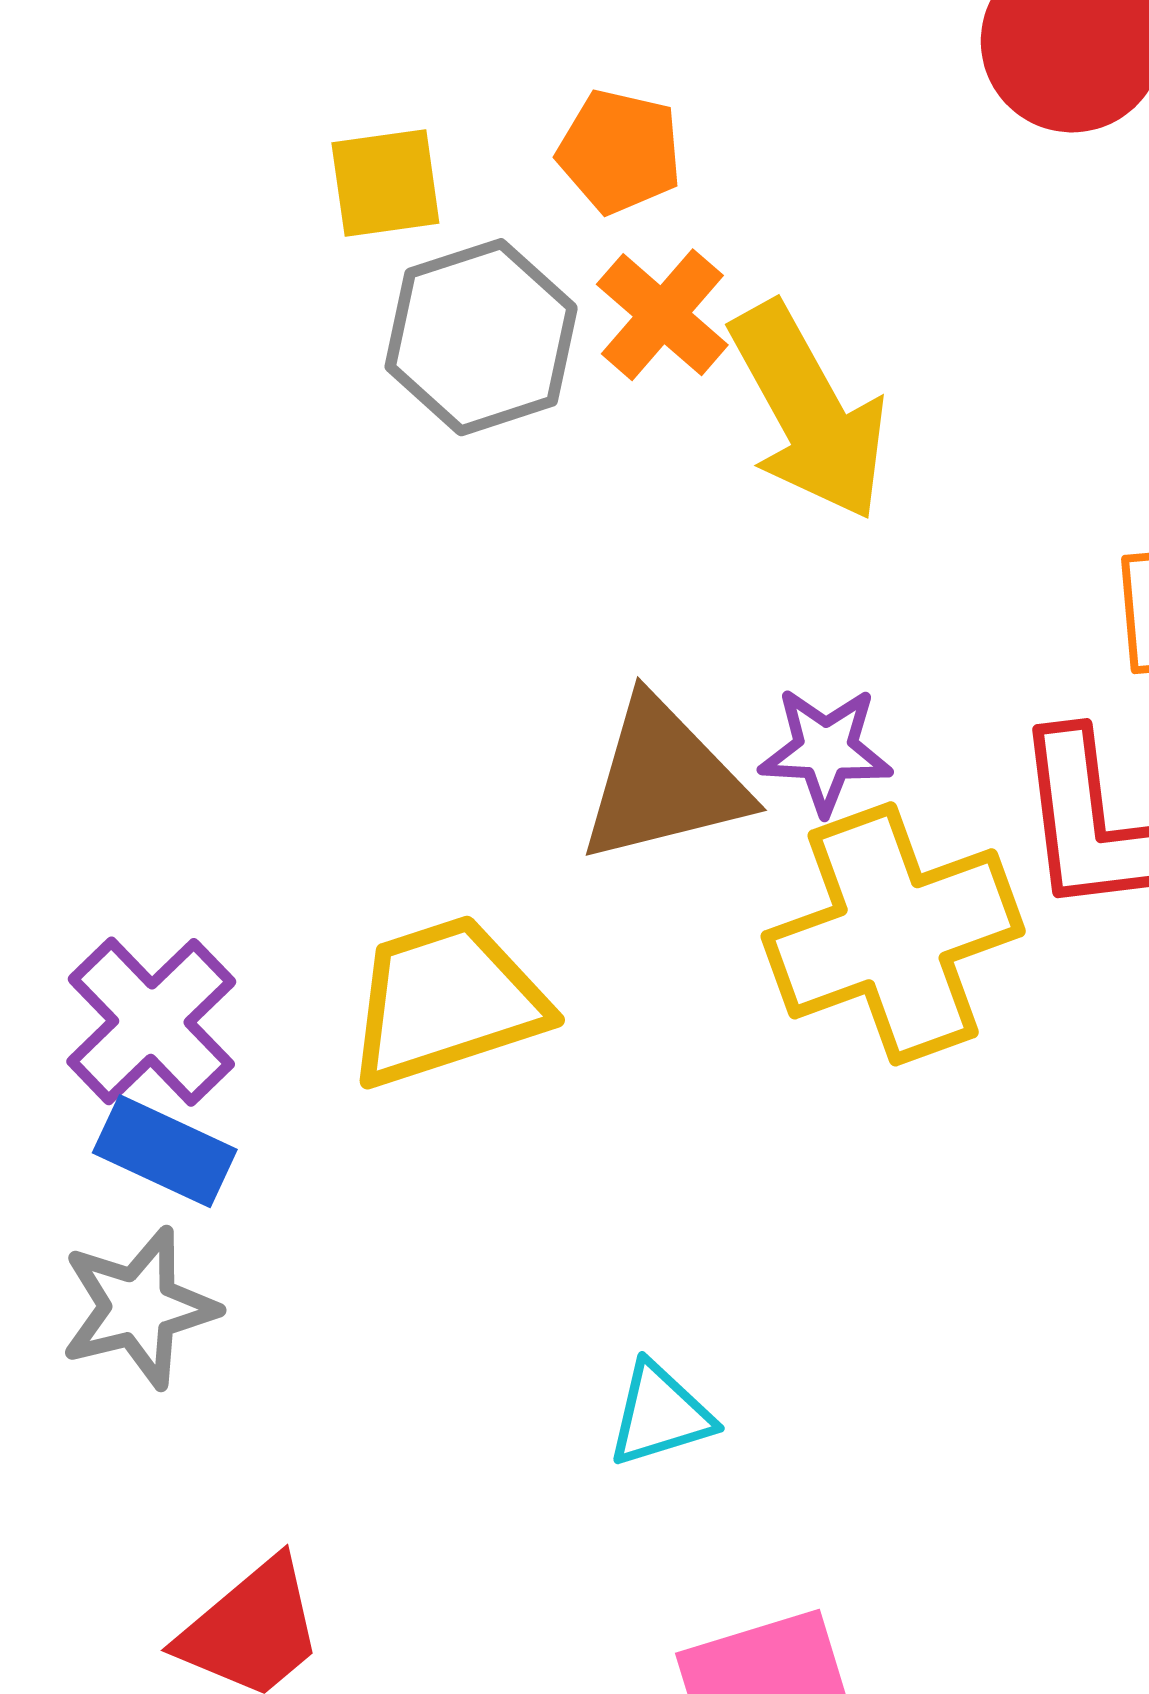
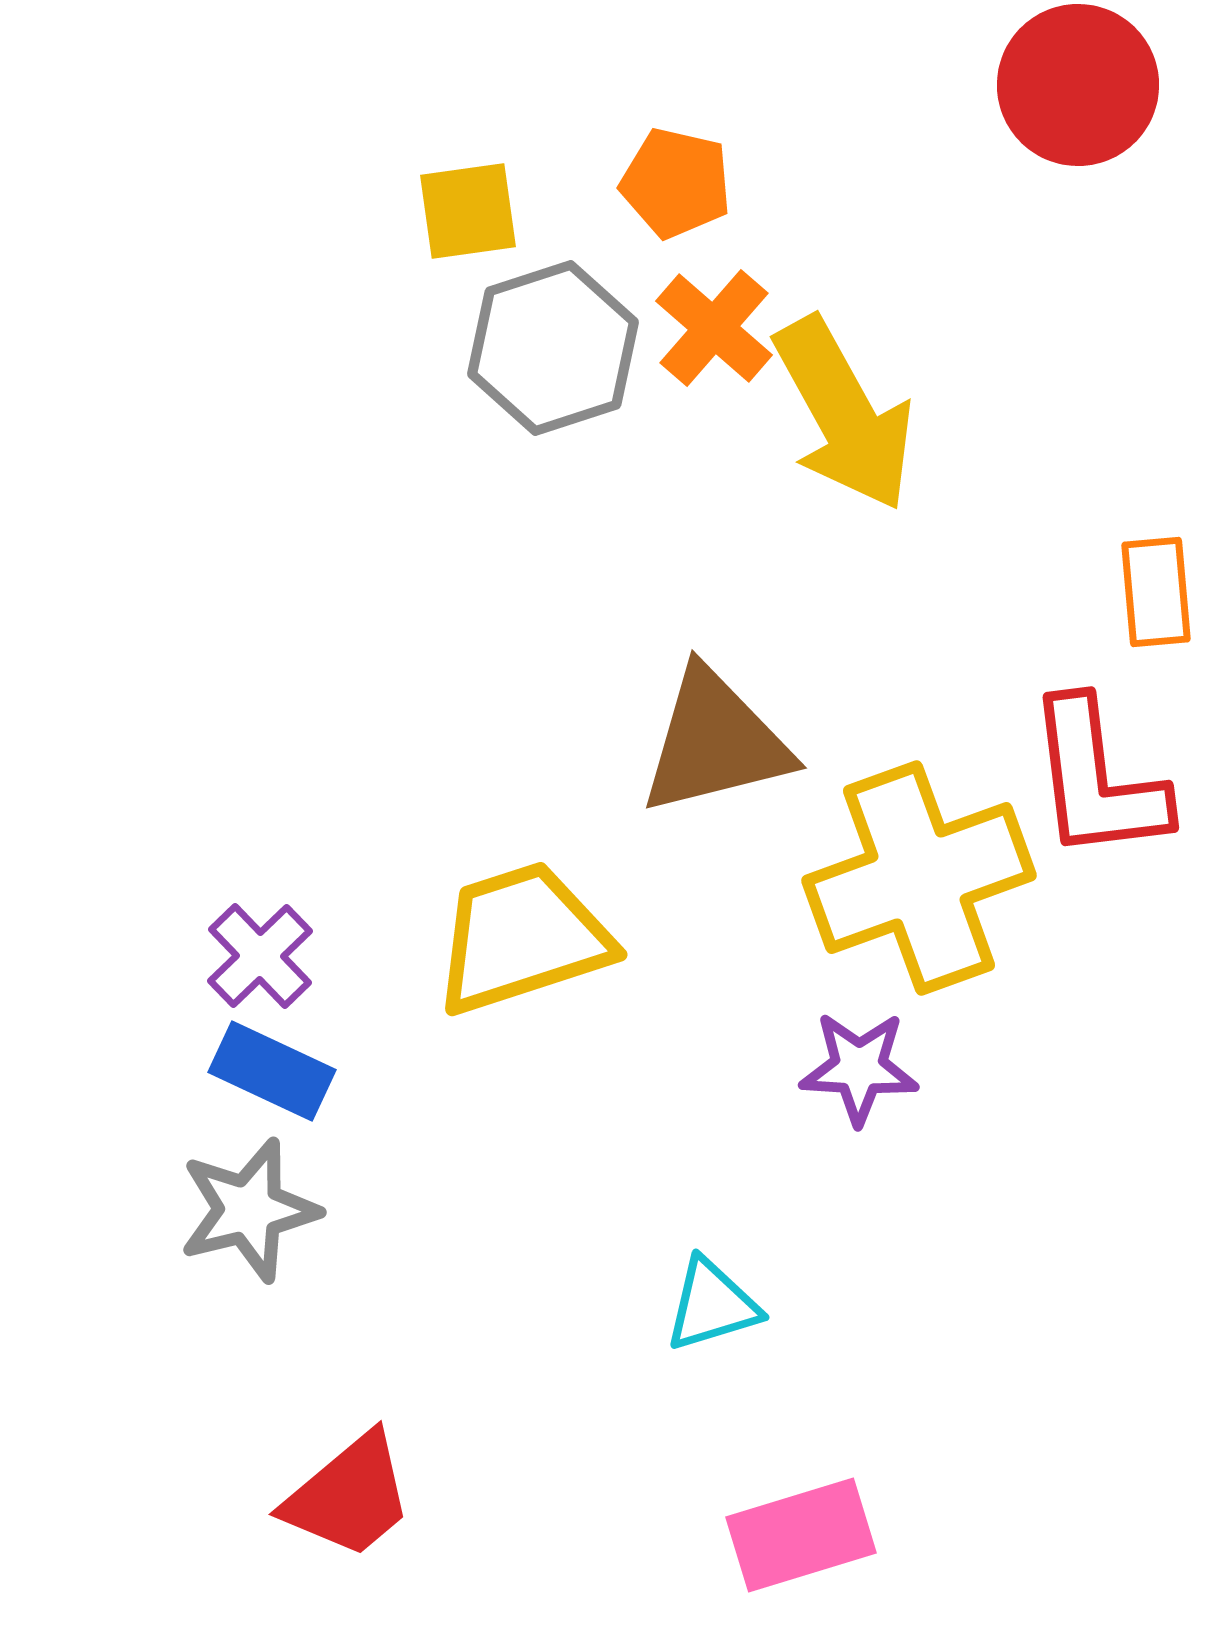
purple star: (826, 750) -> (859, 1068), moved
purple cross: (151, 1022) -> (260, 956), size x0.7

